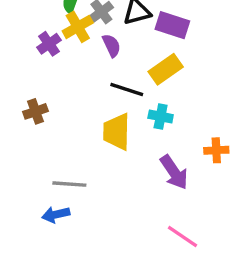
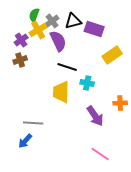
purple semicircle: (112, 46) -> (58, 41), size x1.5
yellow rectangle: (166, 69) -> (112, 55), moved
brown cross: (35, 111) -> (20, 60), moved
blue arrow: (56, 215) -> (25, 141), turned -35

